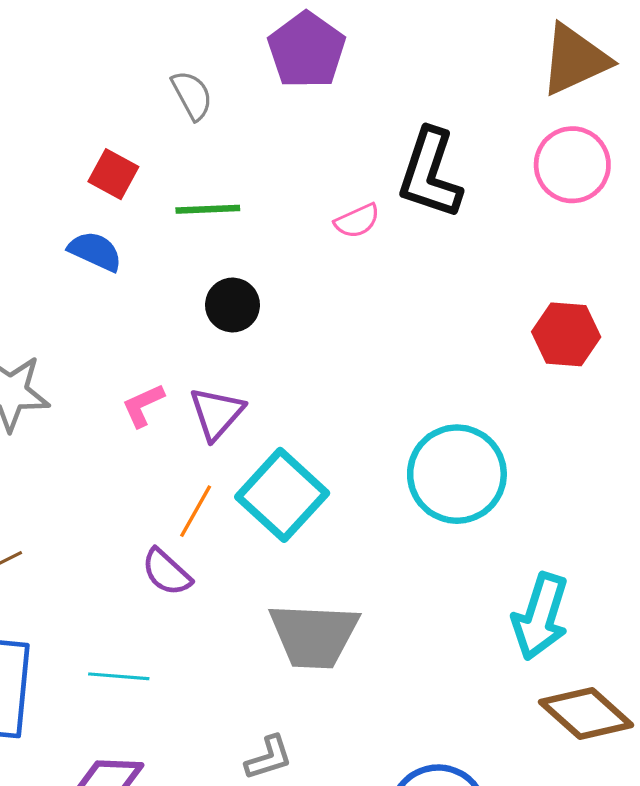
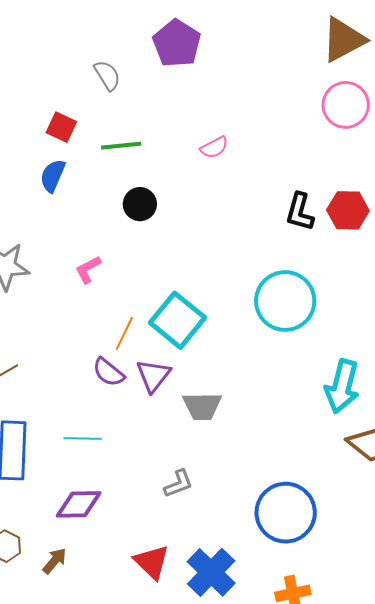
black L-shape: (430, 174) -> (300, 212), moved, size x0.7
blue semicircle: (95, 251) -> (53, 176), turned -88
purple triangle: (217, 413) -> (153, 376), moved
gray trapezoid: (314, 635) -> (202, 406), size x0.7

